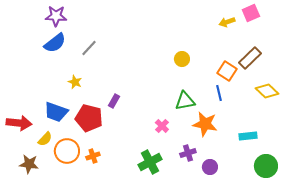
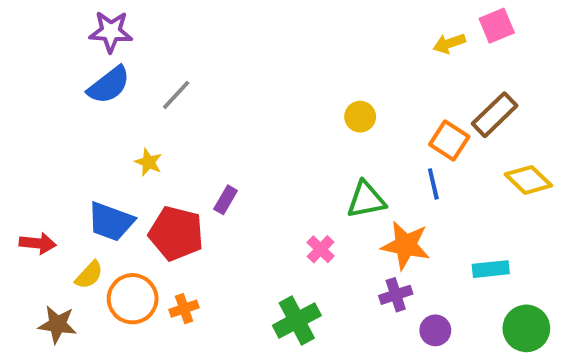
red arrow: (19, 123) -> (38, 243), size x0.7
purple cross: (188, 153) -> (396, 295), moved
purple circle: (210, 167) -> (435, 330), moved

